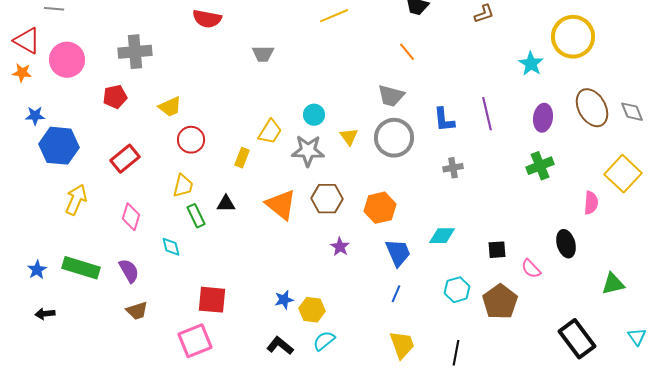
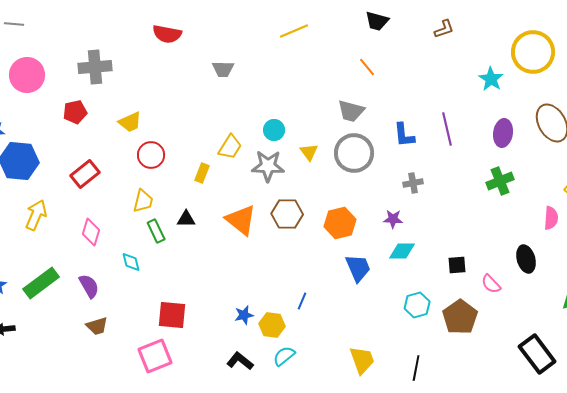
purple star: (340, 247) -> (393, 219), moved, turned -30
green rectangle: (81, 268) -> (41, 283), turned -54
blue line: (396, 294) -> (302, 301), moved

